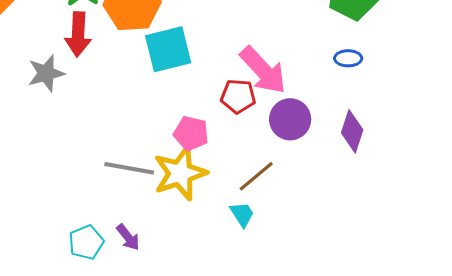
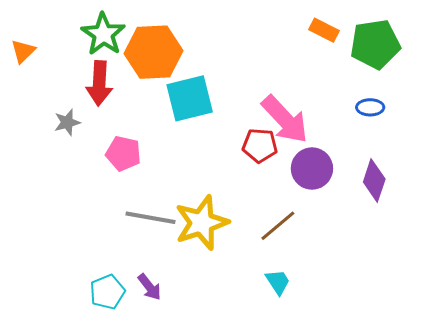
gray star: (46, 73) -> (67, 122), size x0.7
pink pentagon: (191, 133) -> (123, 153), moved
cyan trapezoid: (242, 214) -> (278, 282), moved

